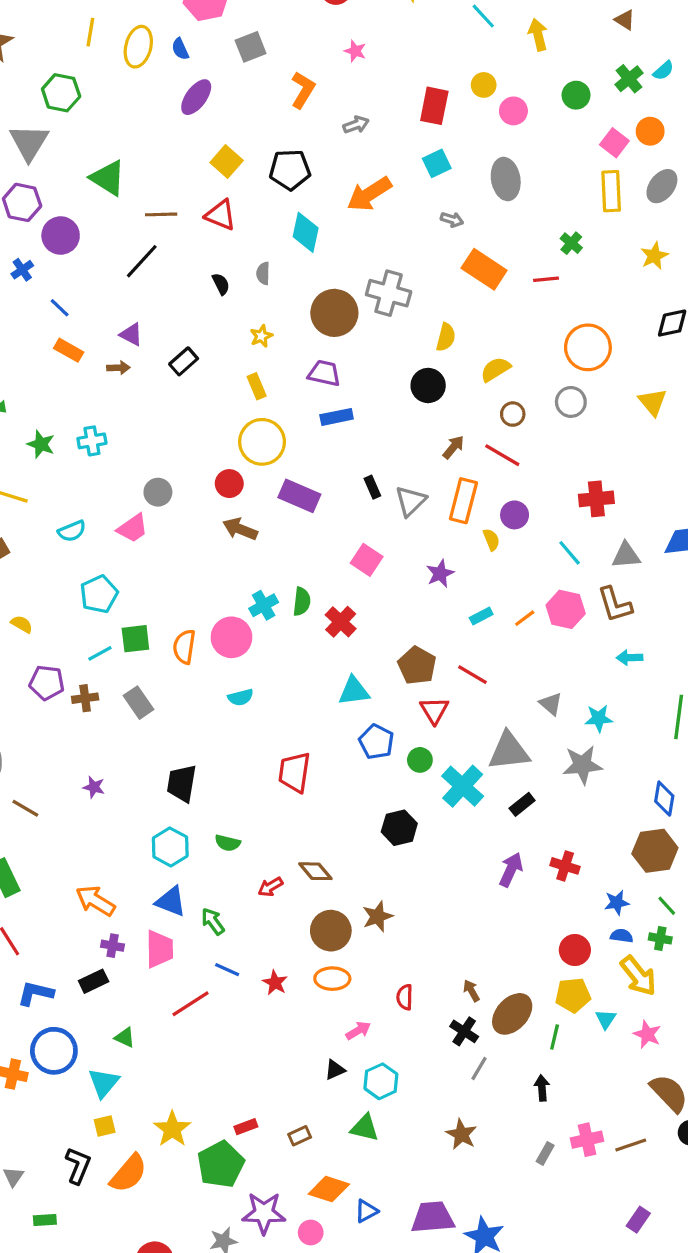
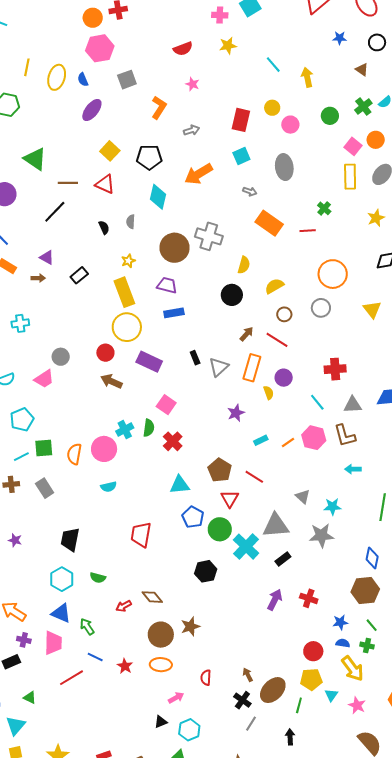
yellow rectangle: (257, 386) -> (124, 292), size x1.8
pink square: (367, 560) -> (166, 405), moved
green circle: (420, 760) -> (220, 529), size x1.5

